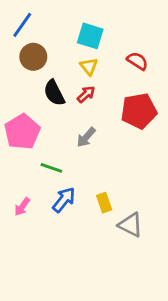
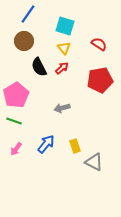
blue line: (22, 25) -> (28, 14), moved
gray arrow: (86, 137) -> (62, 108), moved, turned 35
green line: (51, 168) -> (14, 121), moved

